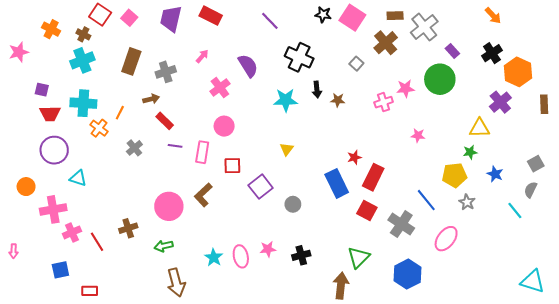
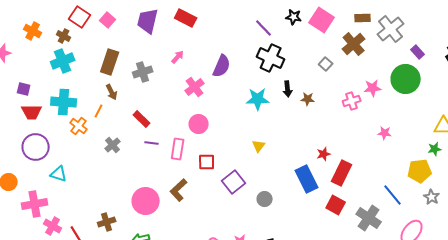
purple line: (270, 21) -> (264, 28), moved
purple semicircle: (248, 66) -> (222, 66), turned 55
brown arrow: (151, 99) -> (112, 92), moved, turned 77
pink cross: (72, 232) -> (53, 226), turned -36

